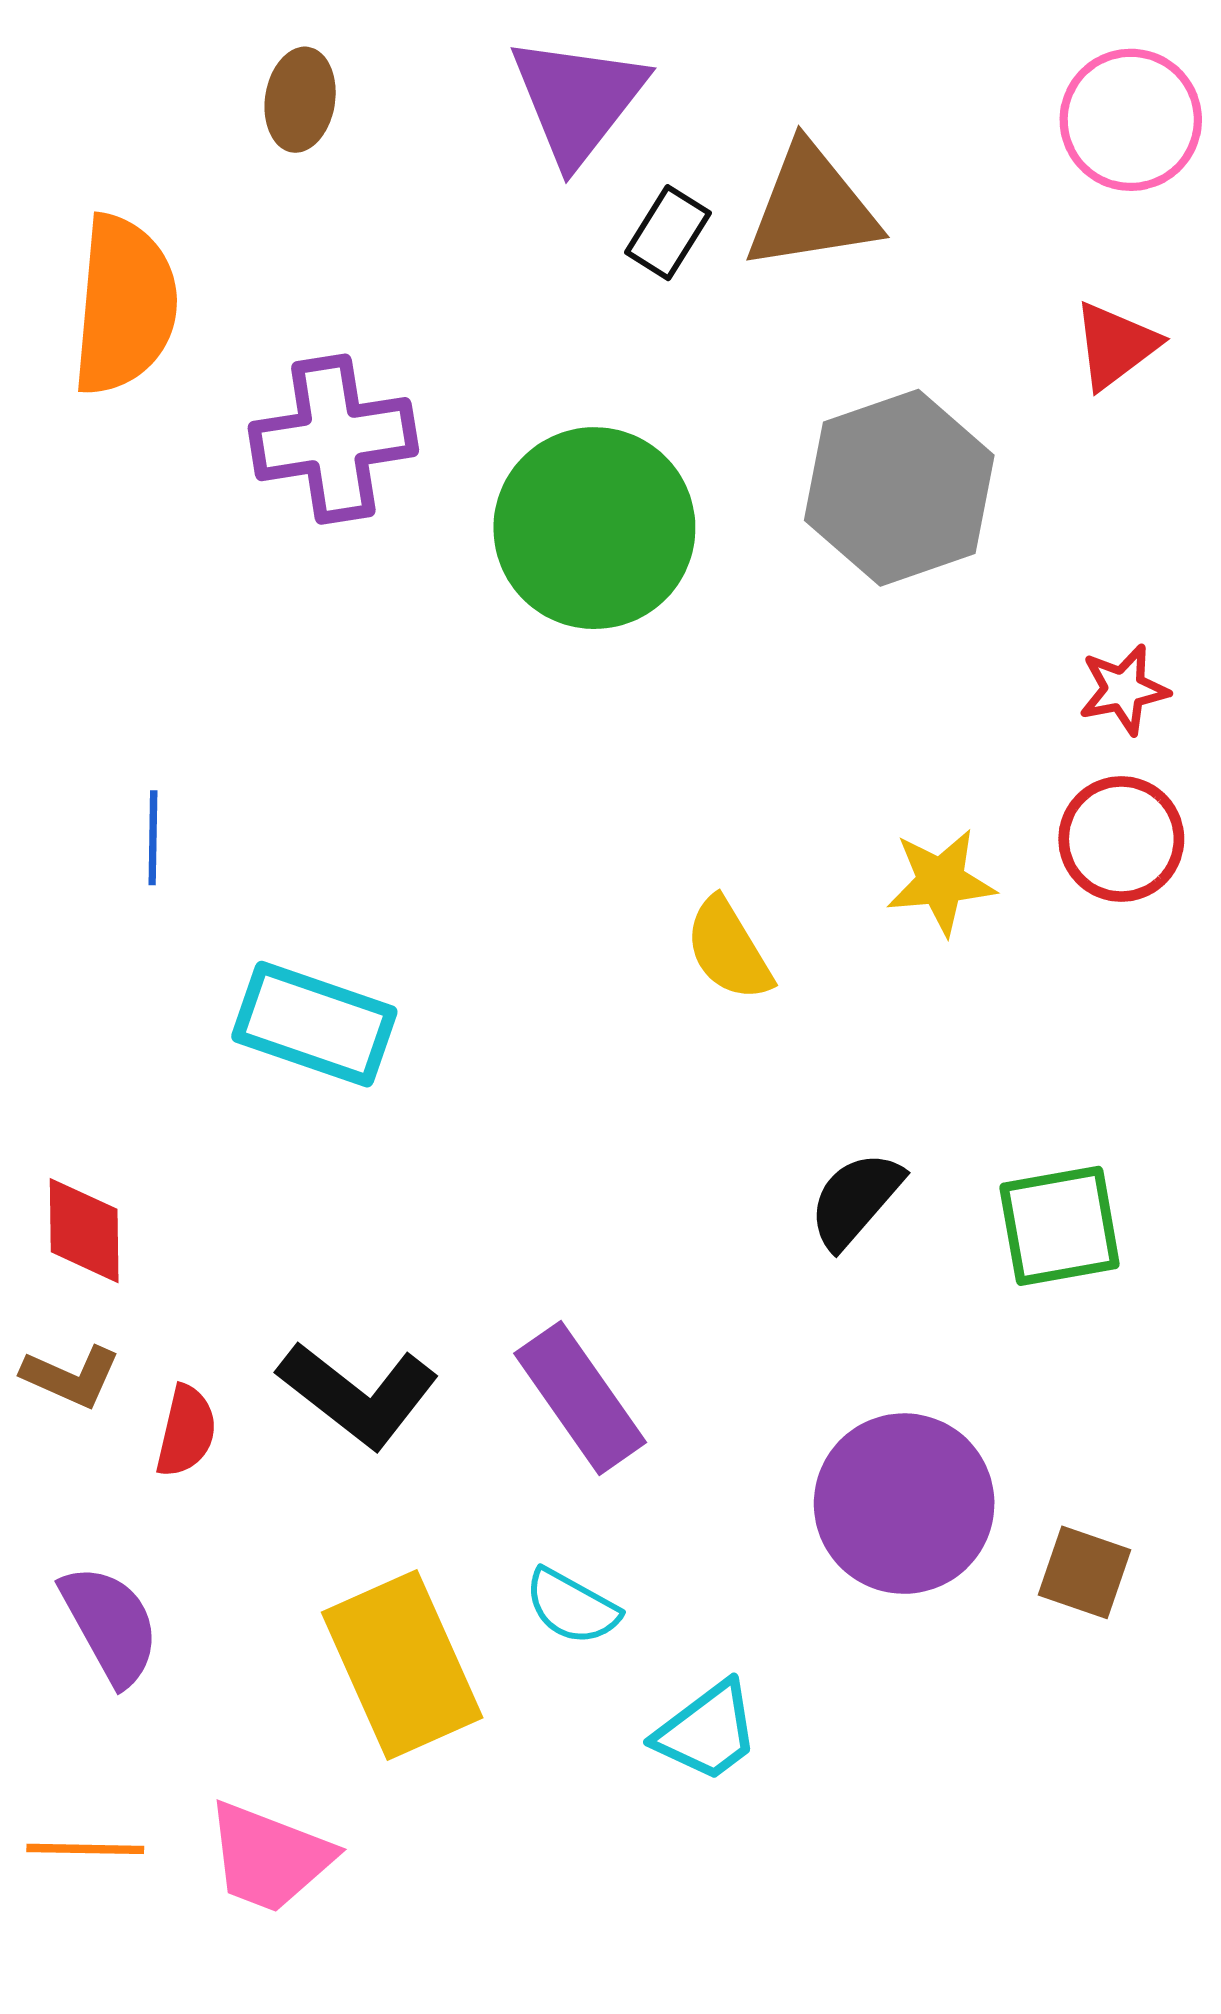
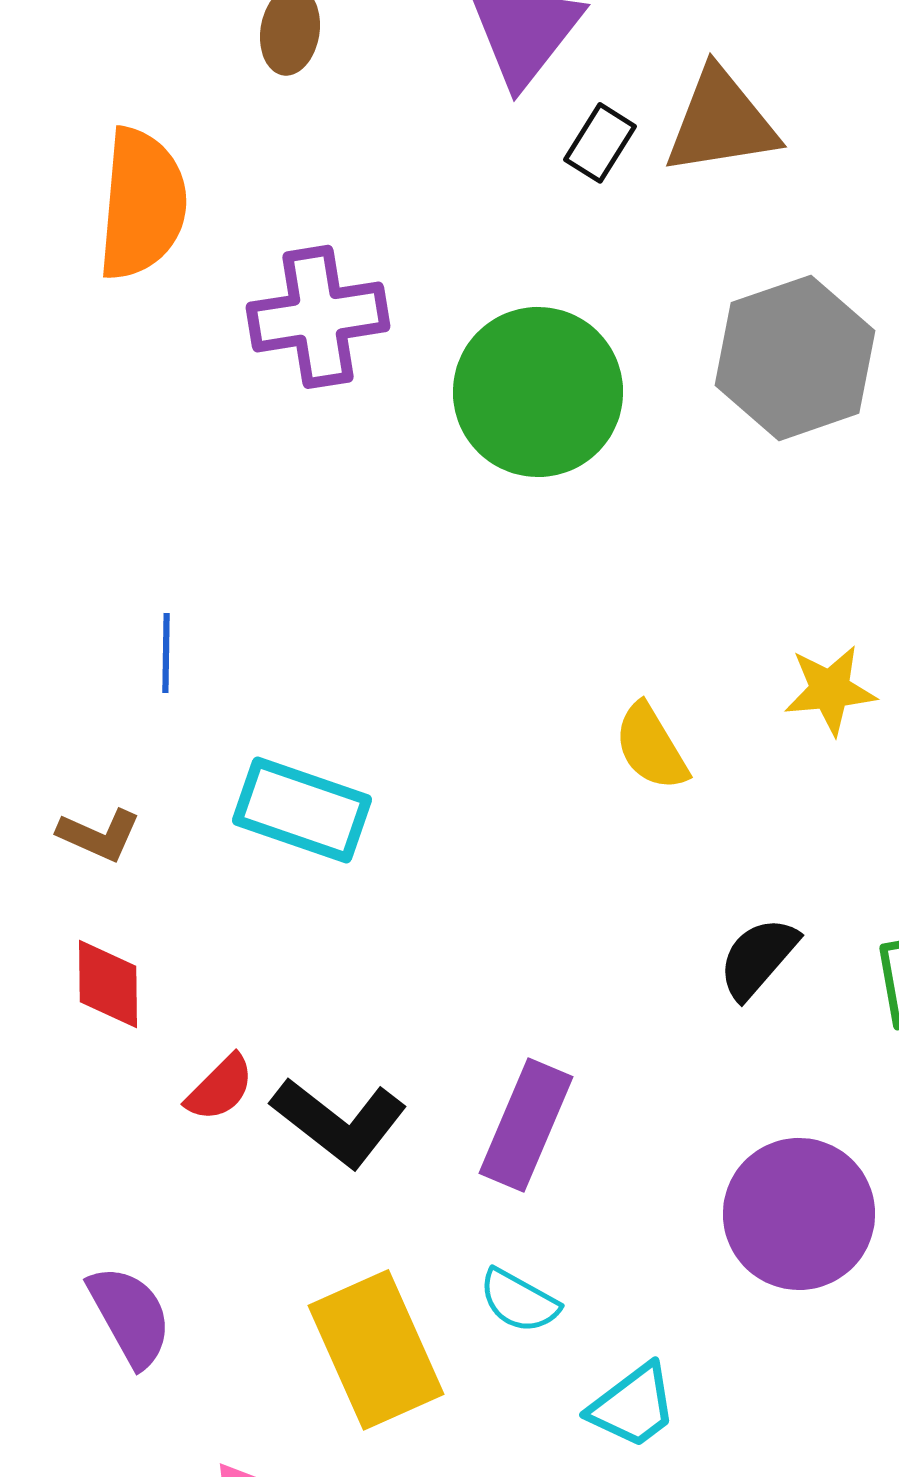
brown L-shape: (71, 1377) -> (99, 835), moved
purple rectangle: (580, 1398) -> (526, 1125), turned 58
red semicircle: (186, 1431) -> (220, 1088), moved, turned 32

